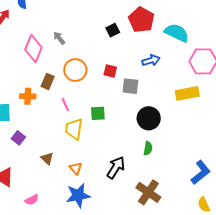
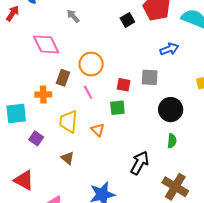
gray arrow: (59, 38) -> (73, 16), moved
pink diamond: (33, 49) -> (46, 44), turned -44
red square: (110, 71) -> (124, 85), moved
pink line: (65, 104) -> (88, 92), moved
yellow trapezoid: (74, 129) -> (68, 122), moved
orange triangle: (76, 168) -> (98, 130), moved

